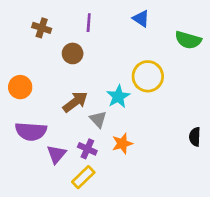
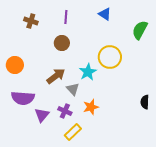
green semicircle: (188, 40) -> (140, 30), turned 102
brown circle: (73, 53) -> (62, 43), moved
yellow rectangle: (83, 177) -> (73, 132), moved

